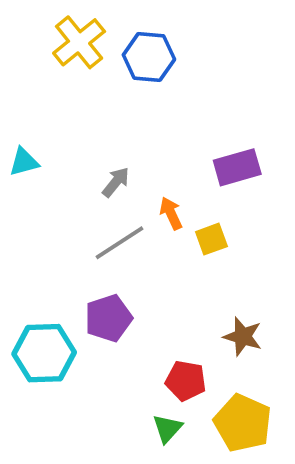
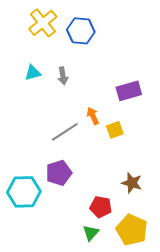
cyan triangle: (24, 162) -> (33, 73), moved
gray arrow: (116, 182) -> (63, 76), moved, turned 132

